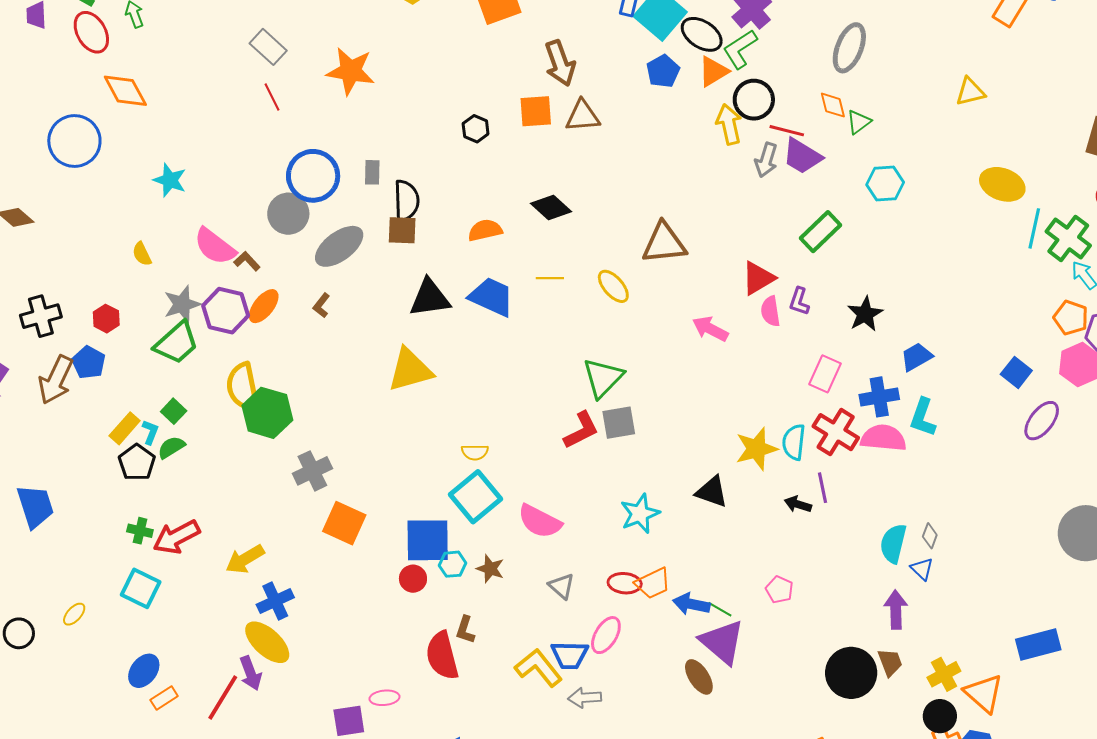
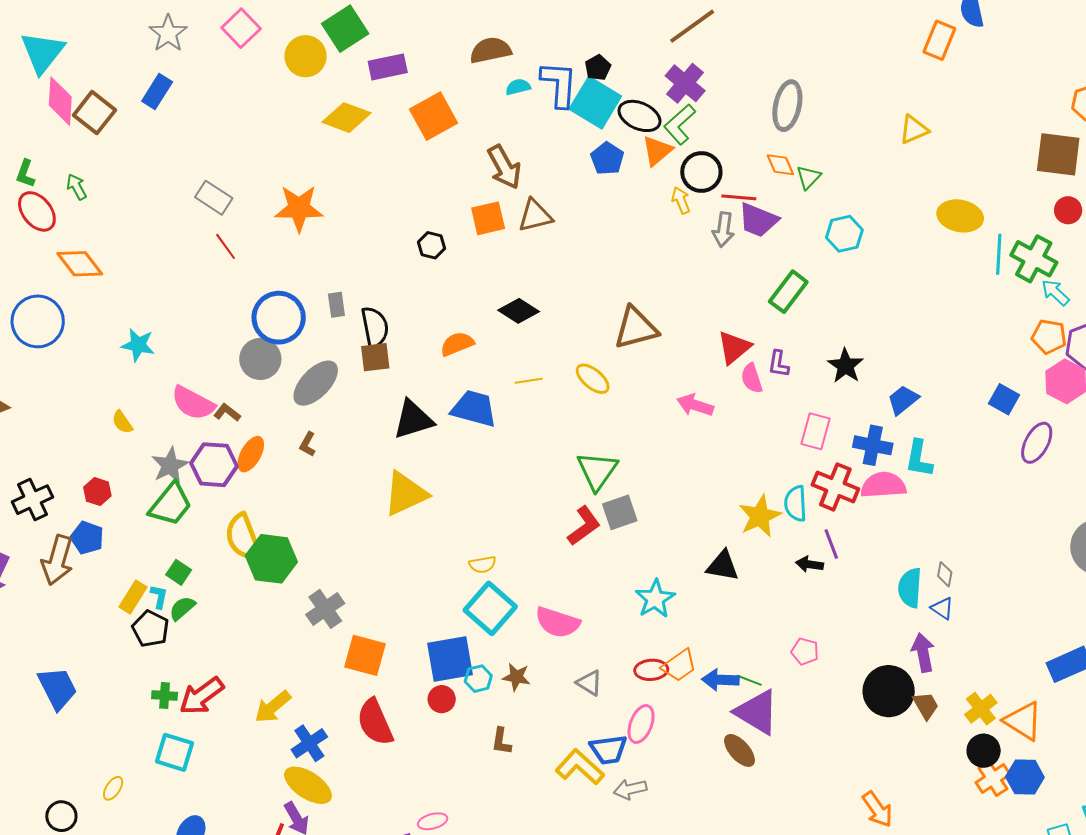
yellow arrow: (729, 124) -> (681, 200), size x0.7
blue cross: (879, 397) -> (873, 445), turned 30
red semicircle: (442, 656) -> (375, 722), moved
black circle: (851, 673) -> (889, 691), moved

